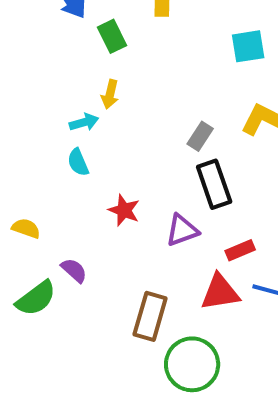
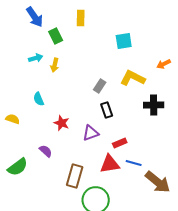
cyan arrow: (84, 122) -> (36, 58), moved
black rectangle: (214, 184) -> (107, 110), size x0.7
yellow semicircle: (26, 228) -> (13, 119), moved
purple semicircle: (74, 270) -> (46, 151), moved

